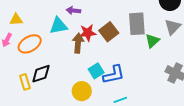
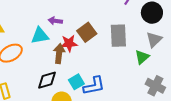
brown square: (109, 32) -> (87, 32), moved
green triangle: (152, 41) -> (142, 57), moved
black diamond: (41, 74) -> (47, 80), moved

